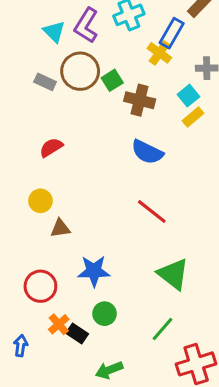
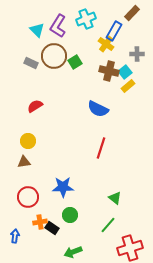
brown cross: (140, 100) -> (109, 71), moved
red line: (152, 211) -> (101, 148), turned 70
brown triangle: (60, 228) -> (24, 162), moved
green triangle: (173, 274) -> (115, 198), moved, size x0.6
orange cross: (59, 324) -> (40, 222), turned 32

